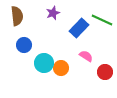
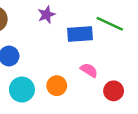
blue rectangle: (79, 28) -> (80, 34), turned 42
cyan circle: (44, 63) -> (22, 90), moved

